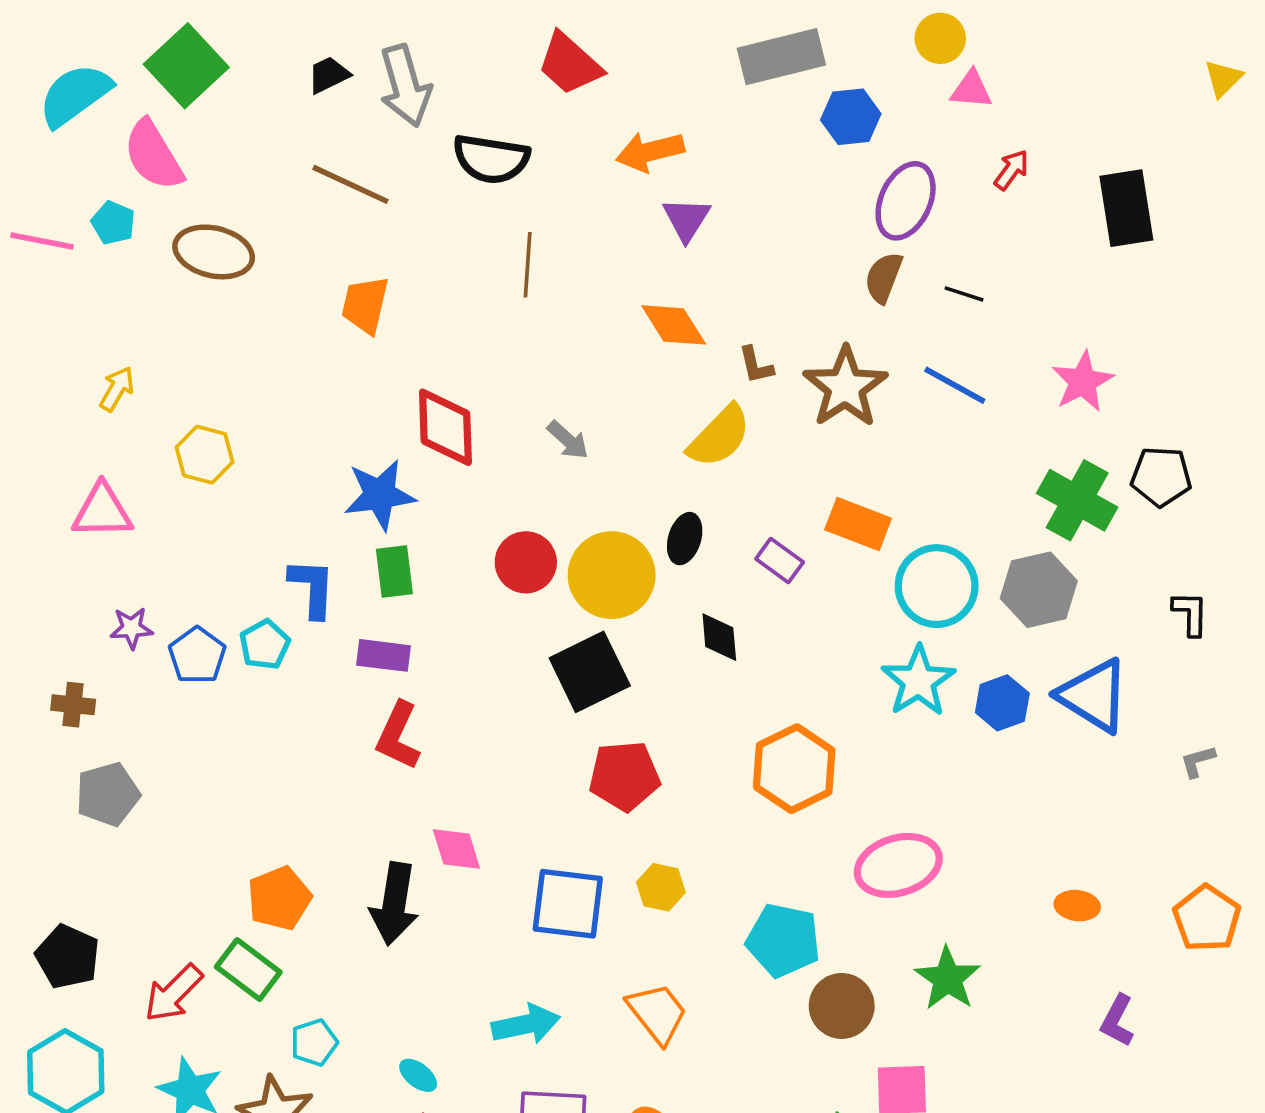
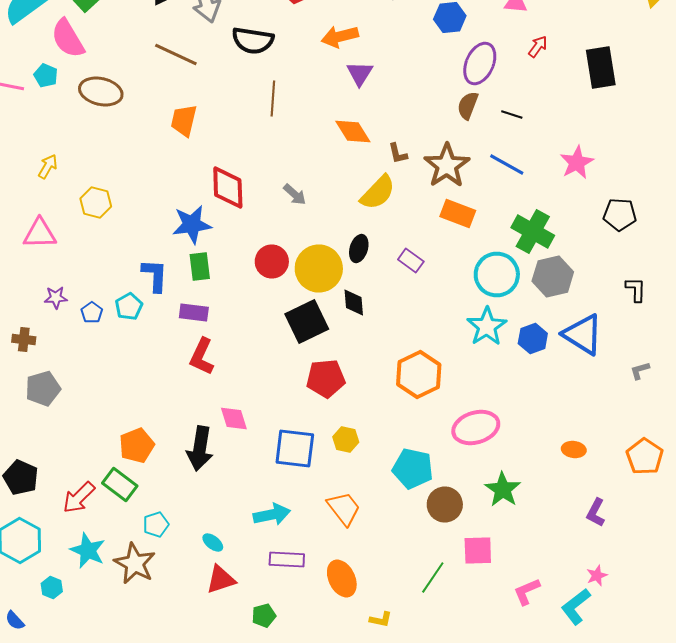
green cross: (1077, 500) -> (533, 232), moved
orange rectangle: (858, 524) -> (458, 214), moved
black diamond: (719, 637) -> (354, 302), moved
blue pentagon: (197, 655) -> (92, 312), size x0.7

